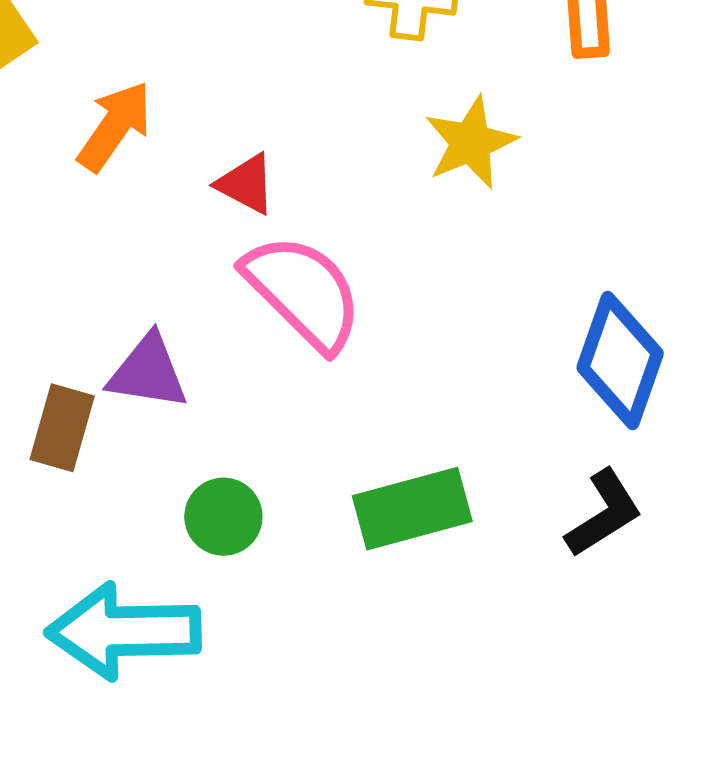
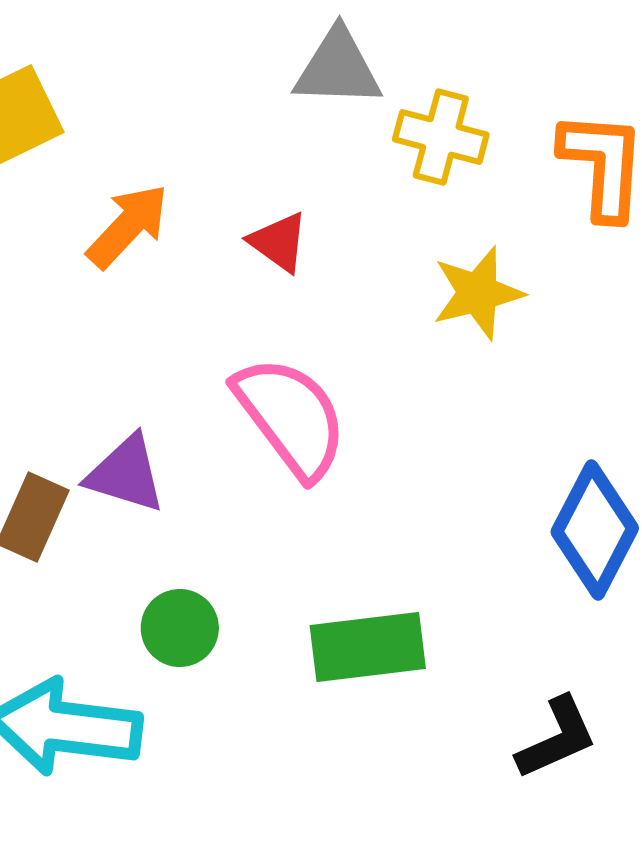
red triangle: (246, 184) -> (279, 242), moved
black L-shape: (604, 513) -> (557, 738), moved

